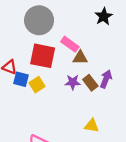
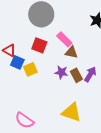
red square: (43, 56) -> (39, 45), size x0.7
yellow triangle: (92, 126) -> (71, 112), size x1.5

